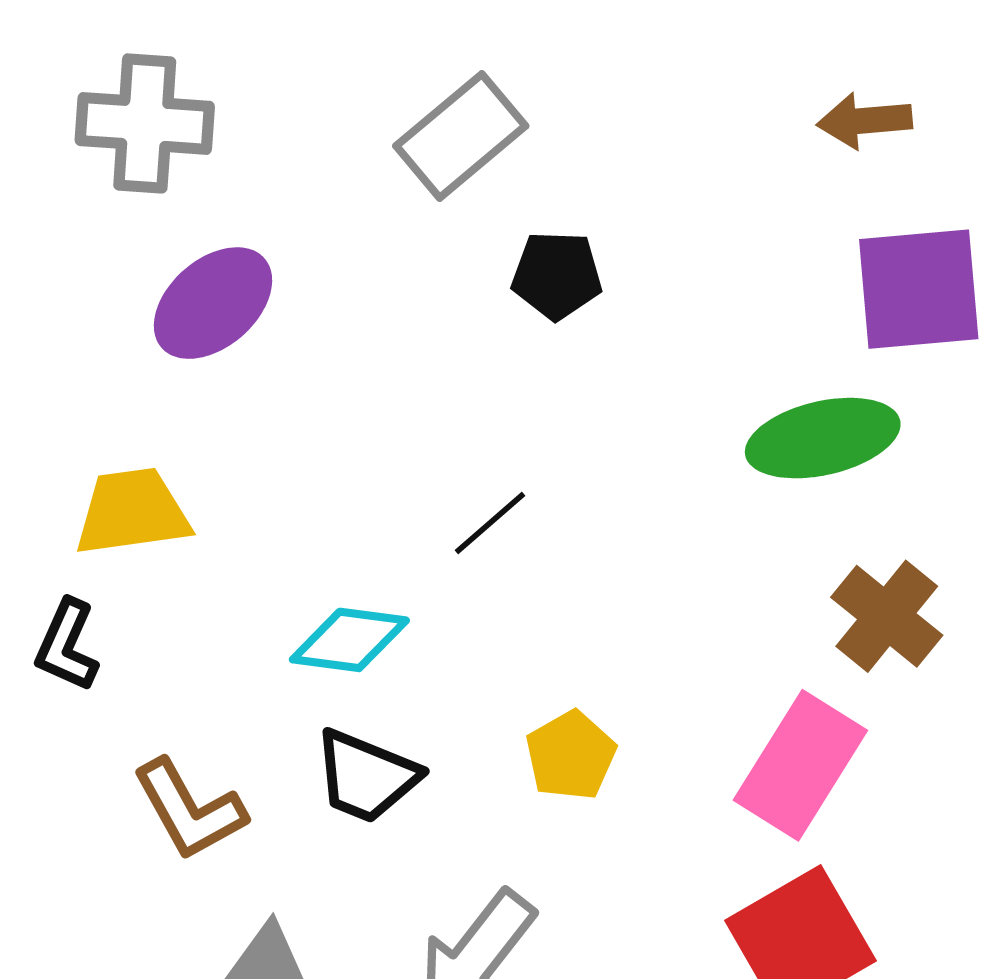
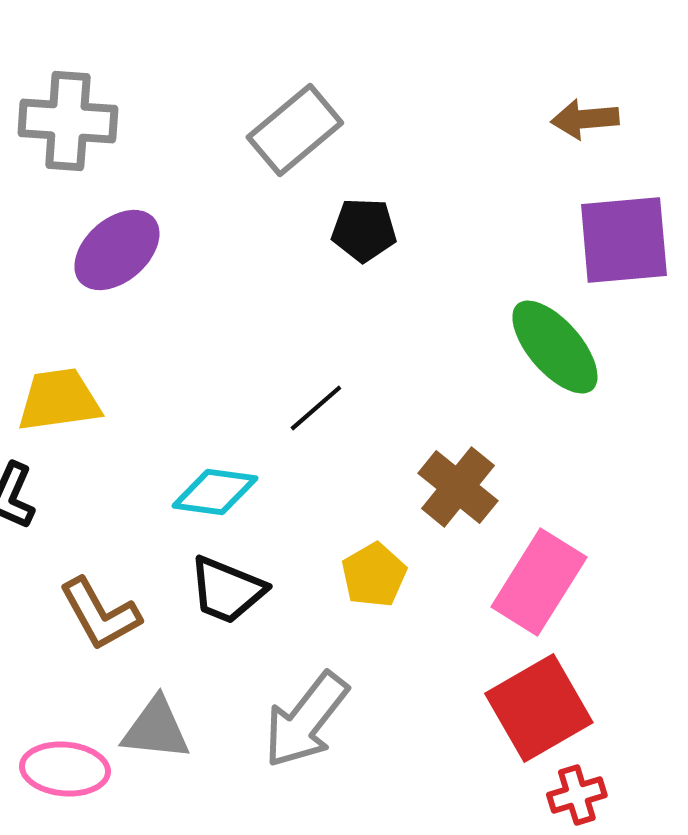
green ellipse: (823, 438) -> (555, 347), turned 62
brown cross: (887, 616) -> (458, 487), moved

